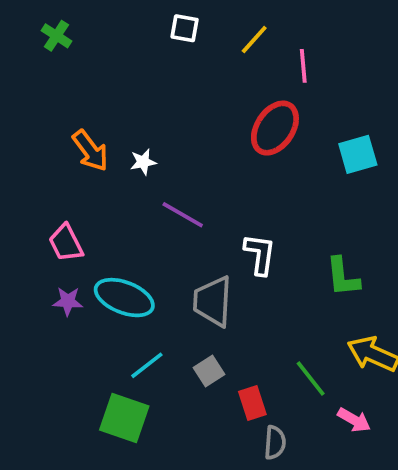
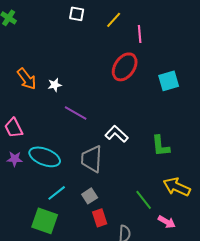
white L-shape: (260, 254) -> (117, 134), turned -55
red rectangle: (252, 403) -> (100, 218), moved

